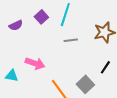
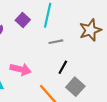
black line: (105, 67) -> (63, 67), moved

